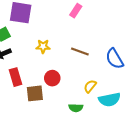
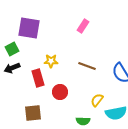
red rectangle: (15, 77) -> (38, 78), moved
brown square: (35, 93) -> (33, 113), moved

